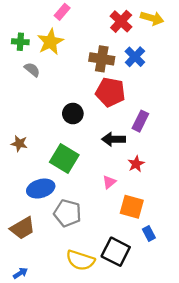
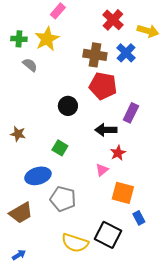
yellow arrow: (152, 18) -> (148, 31), moved
green square: (64, 159) -> (60, 148), size x0.6
red star: (136, 164) -> (118, 153), moved

